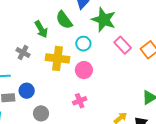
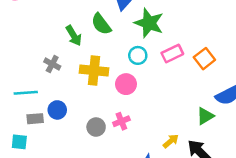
cyan circle: (83, 44) -> (138, 55), moved
pink rectangle: (123, 45) -> (172, 54), turned -72
gray circle: (41, 113) -> (96, 127), moved

